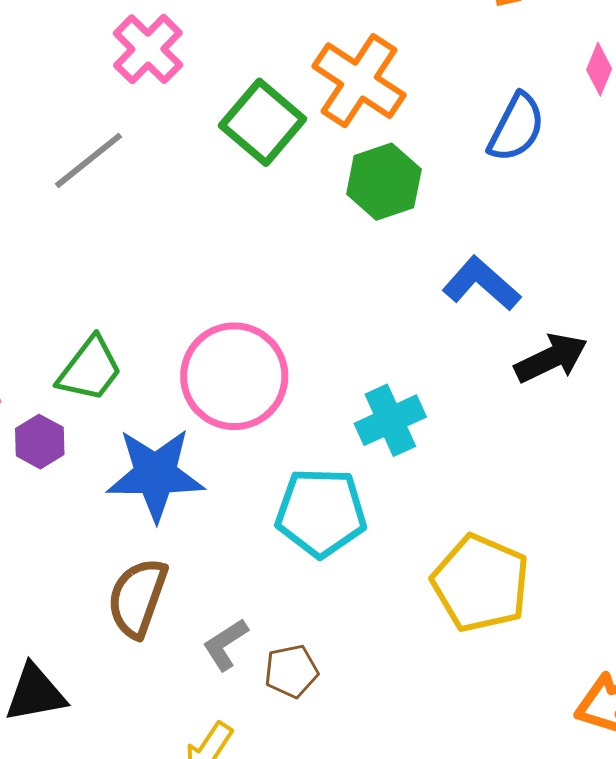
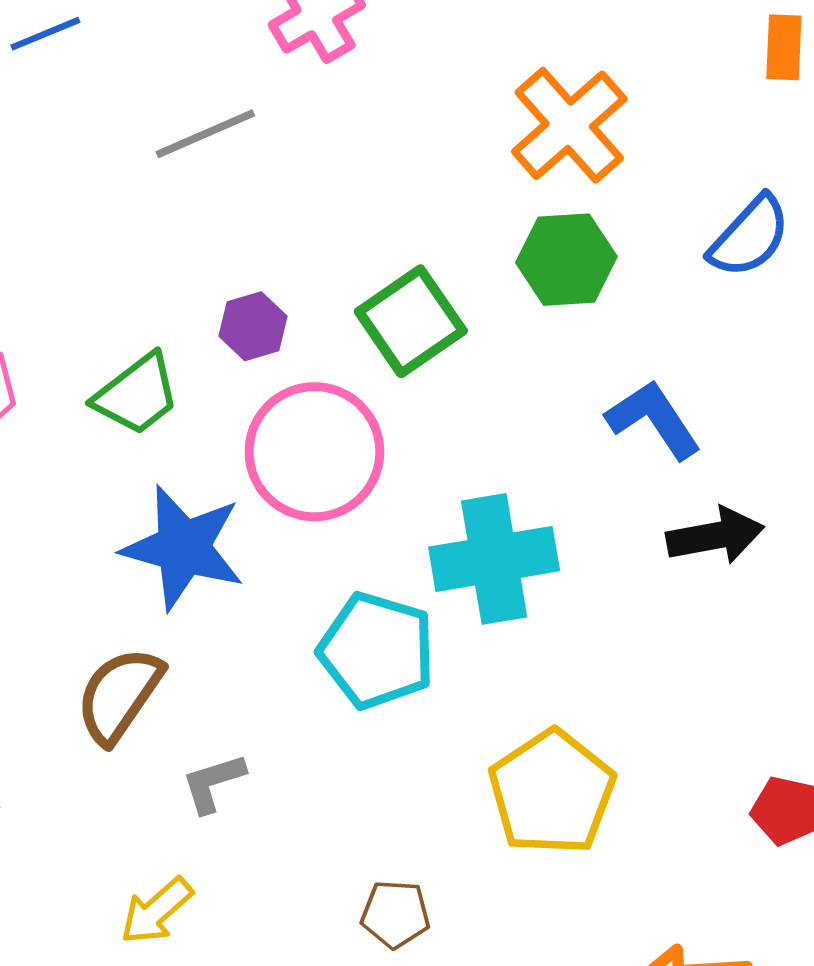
green square: (263, 122) -> (411, 321), moved
cyan cross: (390, 420) -> (494, 559), size x1.4
purple hexagon: (40, 442) -> (253, 326), moved
brown pentagon: (291, 671) -> (395, 914), moved

